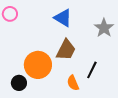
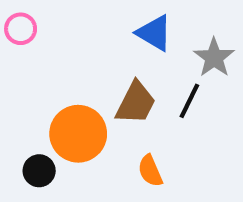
blue triangle: (63, 18) -> (154, 33), moved
black line: (92, 70) -> (189, 101), moved

